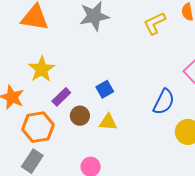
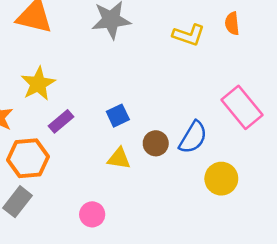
yellow L-shape: (155, 23) -> (189, 35), turned -140
brown circle: (80, 116) -> (156, 143), moved

